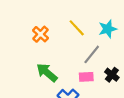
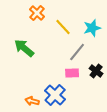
orange cross: (40, 34) -> (37, 13), moved
green arrow: (47, 73) -> (24, 48), moved

